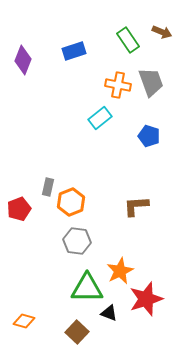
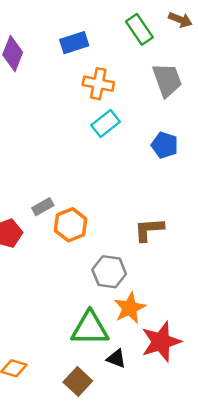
orange cross: (118, 85) -> (98, 84), moved
gray rectangle: (48, 187) -> (43, 207), turned 48
gray hexagon: (77, 241) -> (109, 272), moved

